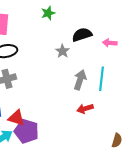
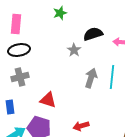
red arrow: (85, 109) -> (81, 126), moved
red triangle: (16, 118) -> (48, 100), moved

